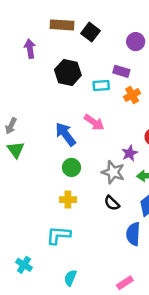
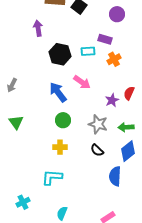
purple arrow: (30, 49) -> (38, 28), moved
black hexagon: (68, 72) -> (60, 54), moved
green triangle: (16, 150) -> (16, 122), moved
purple star: (130, 153) -> (112, 100), moved
cyan cross: (24, 265) -> (23, 202), turned 32

